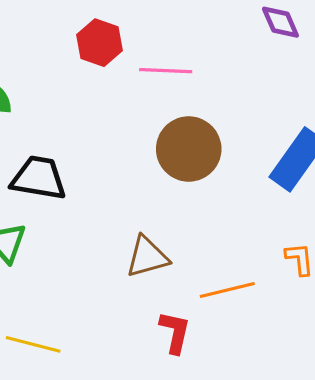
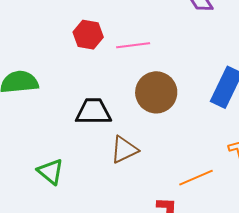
black trapezoid: (39, 178) -> (93, 112), moved
brown triangle: (147, 257) -> (124, 150), moved

